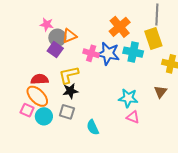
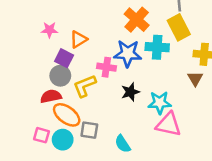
gray circle: (57, 38) -> (60, 76), moved
pink cross: (91, 53) -> (106, 67), moved
black star: (70, 91) -> (130, 92), moved
brown triangle: (160, 92) -> (195, 79), moved
orange ellipse: (37, 96) -> (67, 115), moved
pink triangle: (133, 117) -> (169, 124), size x1.6

